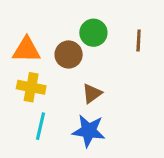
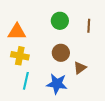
brown circle: (69, 55) -> (61, 53), moved
brown triangle: (92, 93) -> (80, 68), moved

